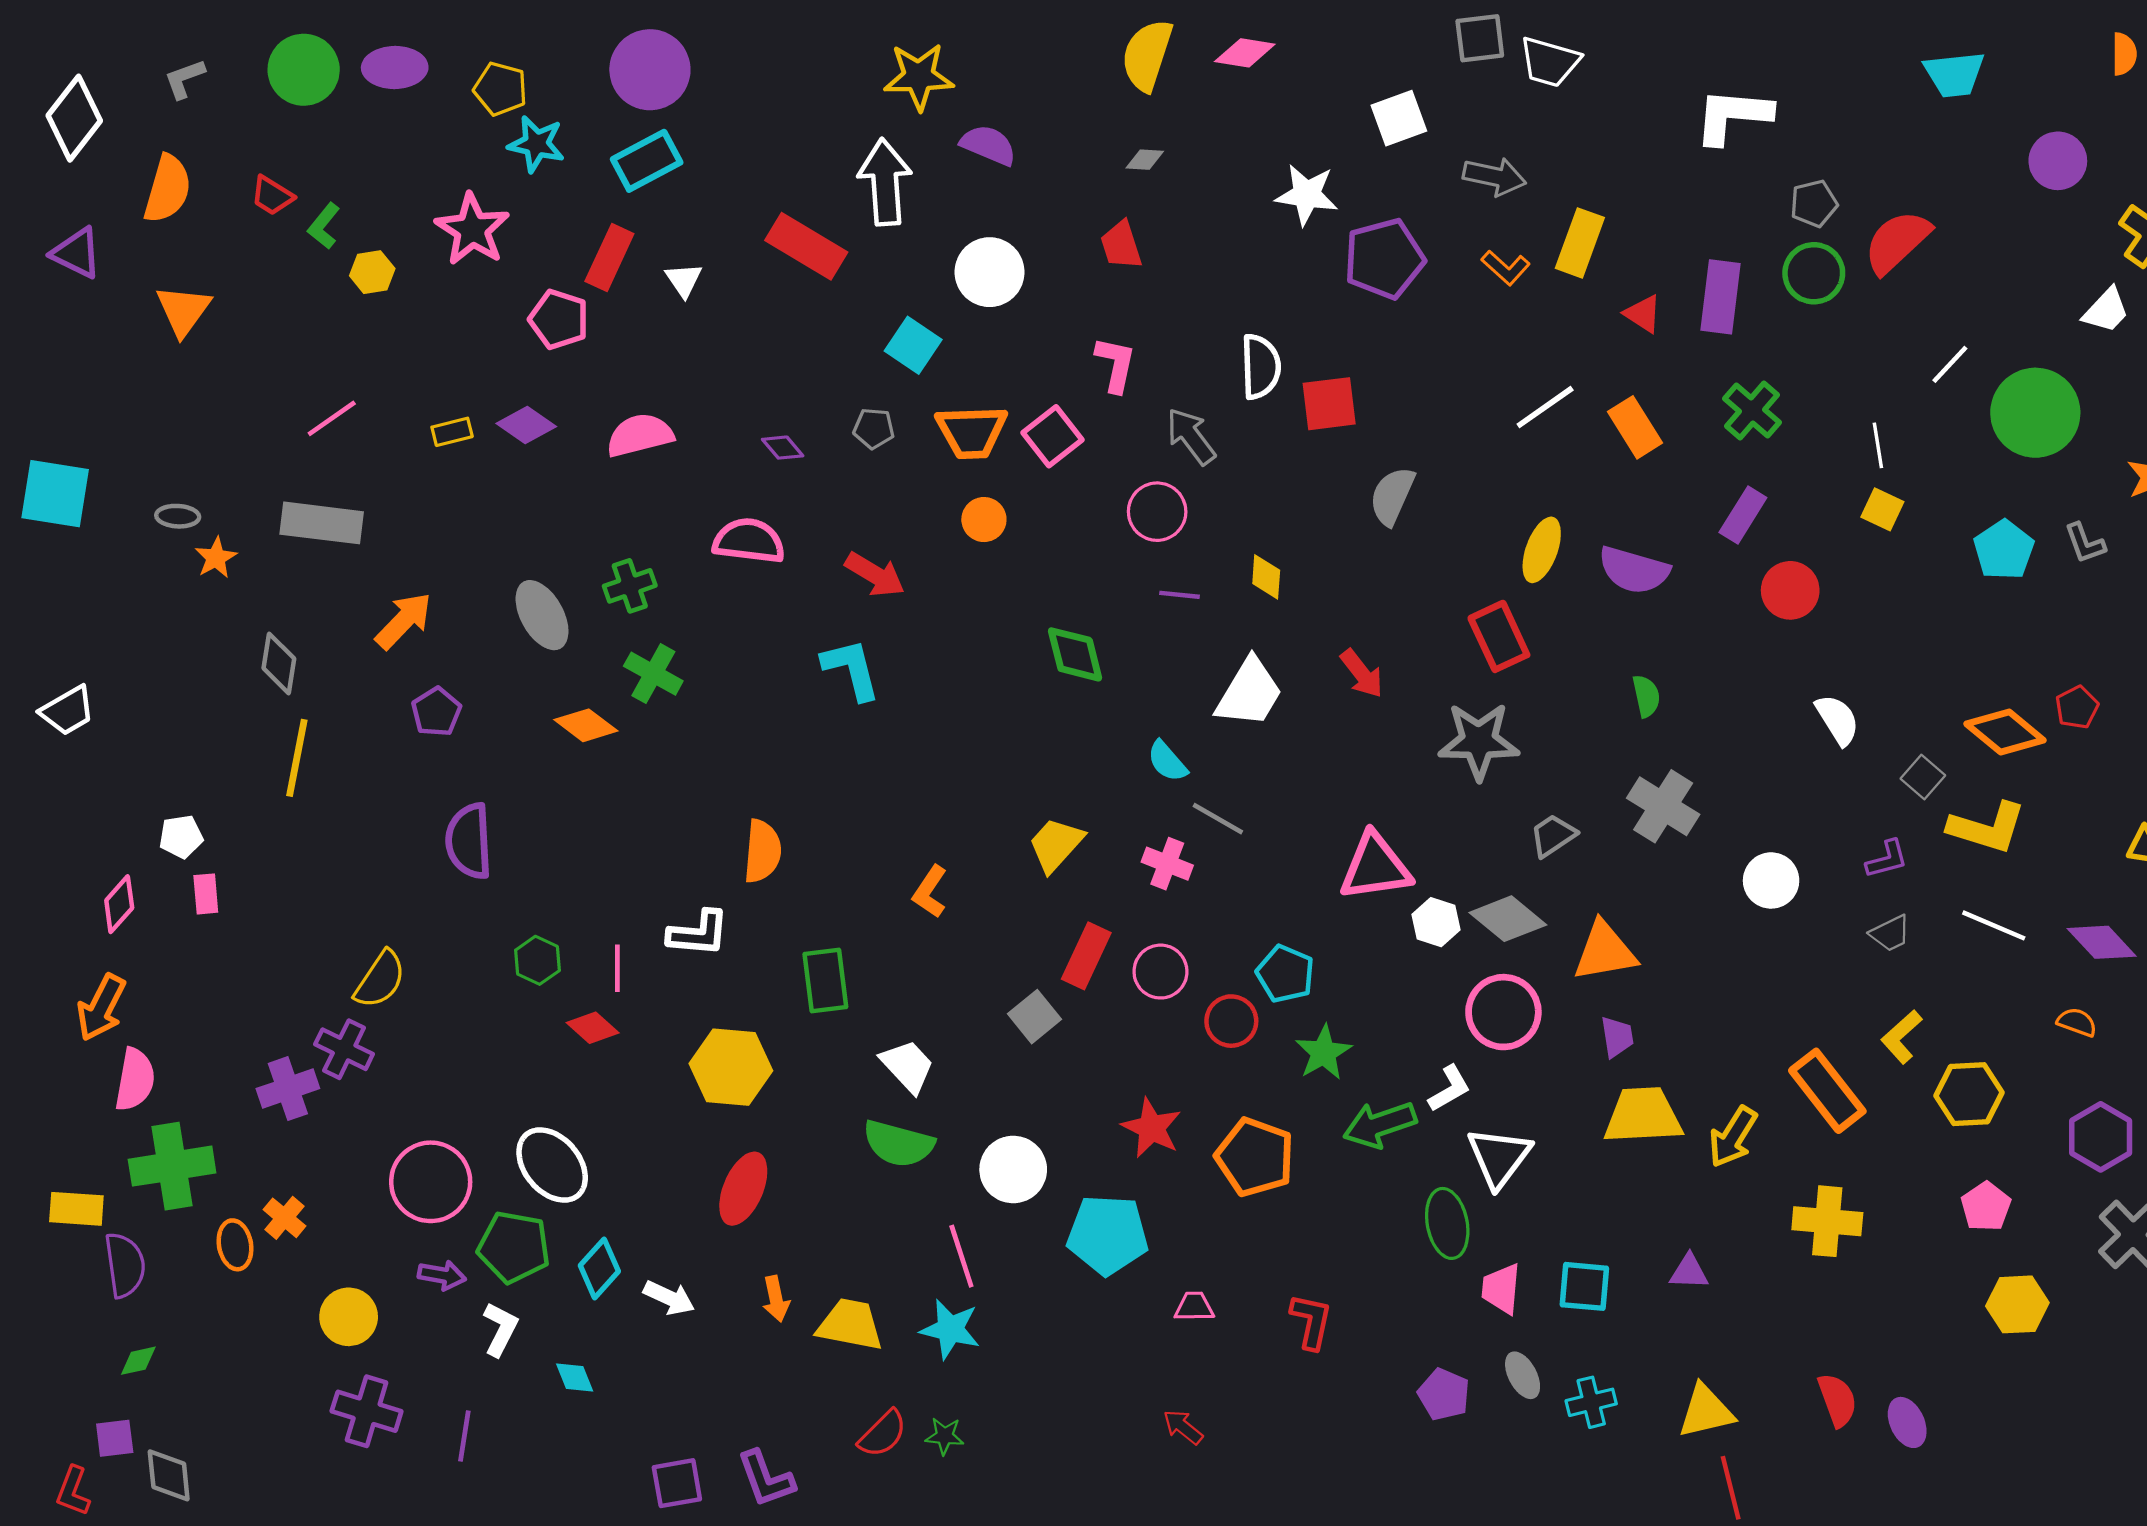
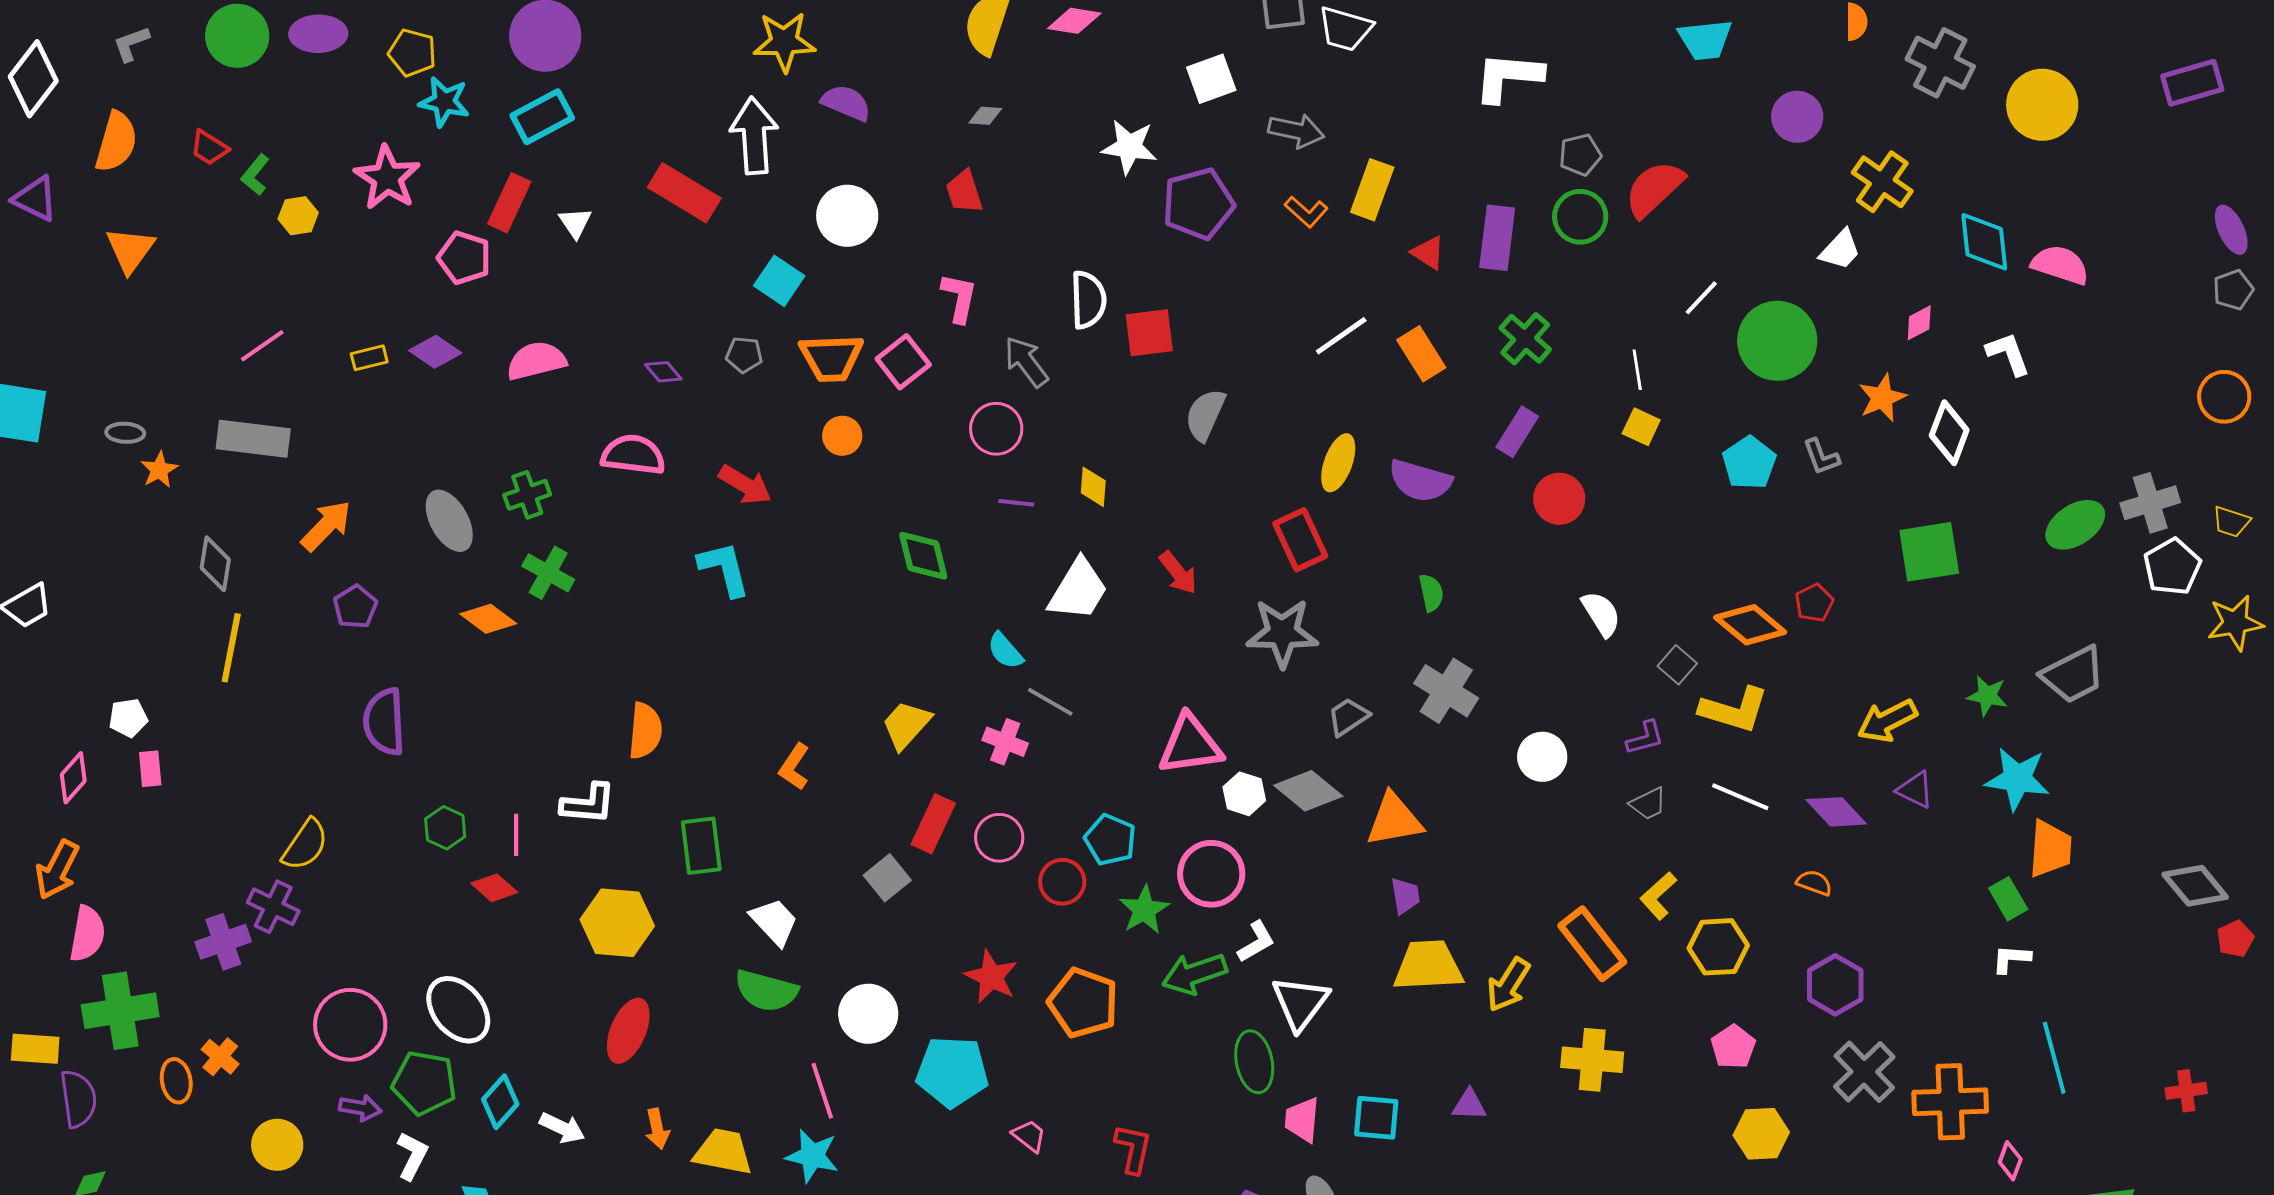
pink circle: (1503, 1012) -> (1211, 874), moved
pink trapezoid: (1194, 1307) -> (1029, 1136), turned 39

